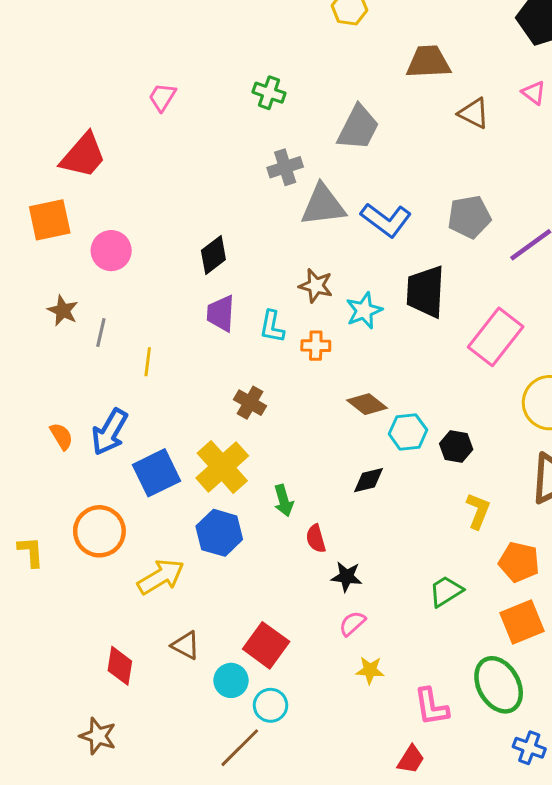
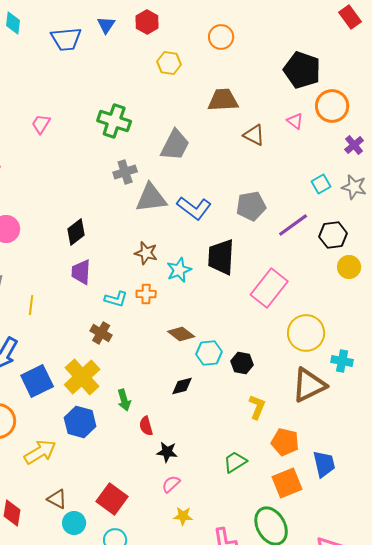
green cross: (269, 93) -> (114, 121), size x1.5
cyan L-shape: (272, 327) -> (116, 299), moved, turned -85
cyan circle: (231, 680) -> (74, 523), moved

